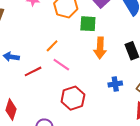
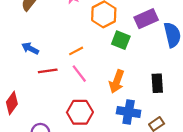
orange arrow: (100, 48) -> (117, 81), moved
blue cross: (115, 84) -> (129, 112), size x1.5

